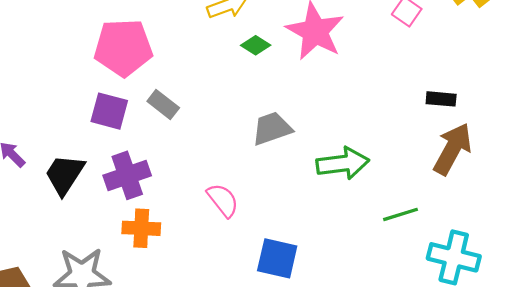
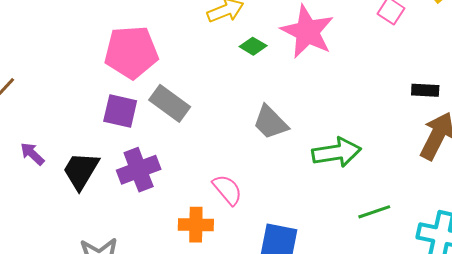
gray rectangle: (163, 104) -> (170, 103), size x1.4
gray trapezoid: (272, 129) -> (270, 122), turned -114
green line: (400, 214) -> (374, 212), moved
orange cross: (141, 228) -> (196, 225), moved

